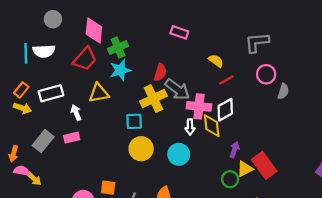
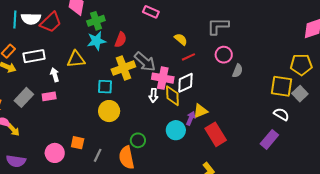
red trapezoid: (85, 59) -> (51, 22), moved
red semicircle: (160, 72) -> (121, 40), moved
cyan circle: (179, 154) -> (176, 130), moved
yellow triangle: (245, 169) -> (200, 111), moved
green circle: (230, 179) -> (138, 140), moved

